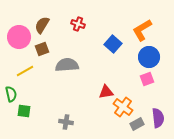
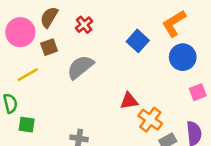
red cross: (78, 24) -> (84, 25), moved, turned 32
gray semicircle: (67, 65) -> (80, 67), turned -35
pink square: (147, 79) -> (198, 92), moved

